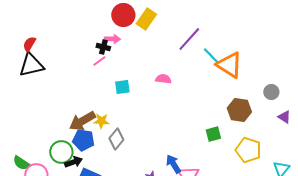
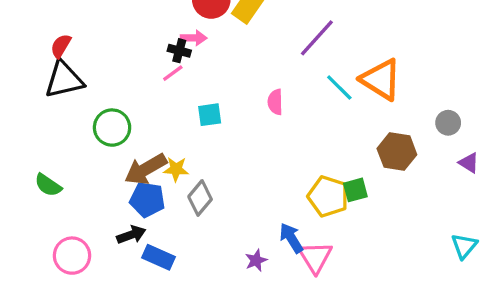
cyan line: (211, 56) -> (339, 88), moved
pink semicircle: (163, 79) -> (275, 102), turned -98
yellow pentagon: (248, 150) -> (328, 196), moved
green circle: (61, 152) -> (112, 128), moved
green semicircle: (21, 163) -> (48, 185), moved

